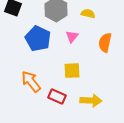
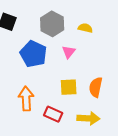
orange semicircle: (105, 43) -> (96, 87), moved
orange arrow: (31, 82) -> (26, 99), turned 35

